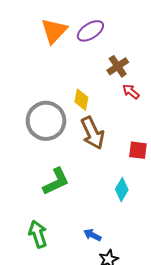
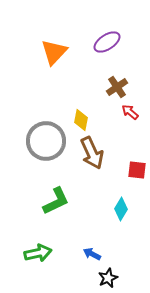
purple ellipse: (90, 31) -> (107, 42), moved
green arrow: (38, 234) -> (38, 253), turned 96

